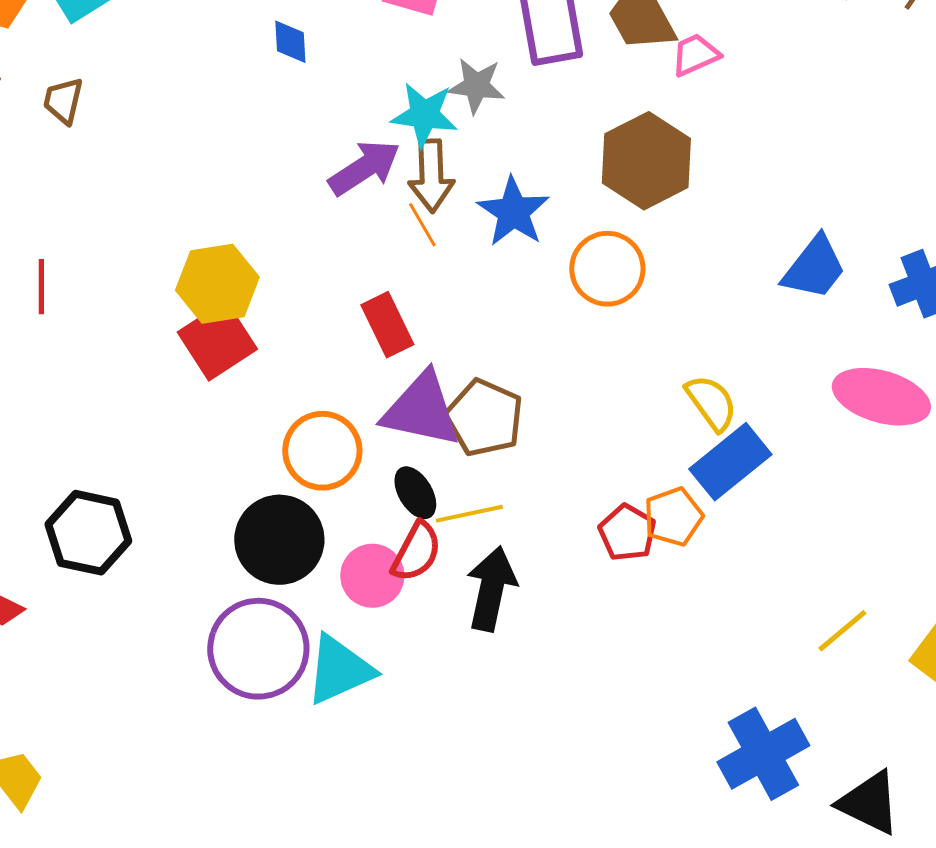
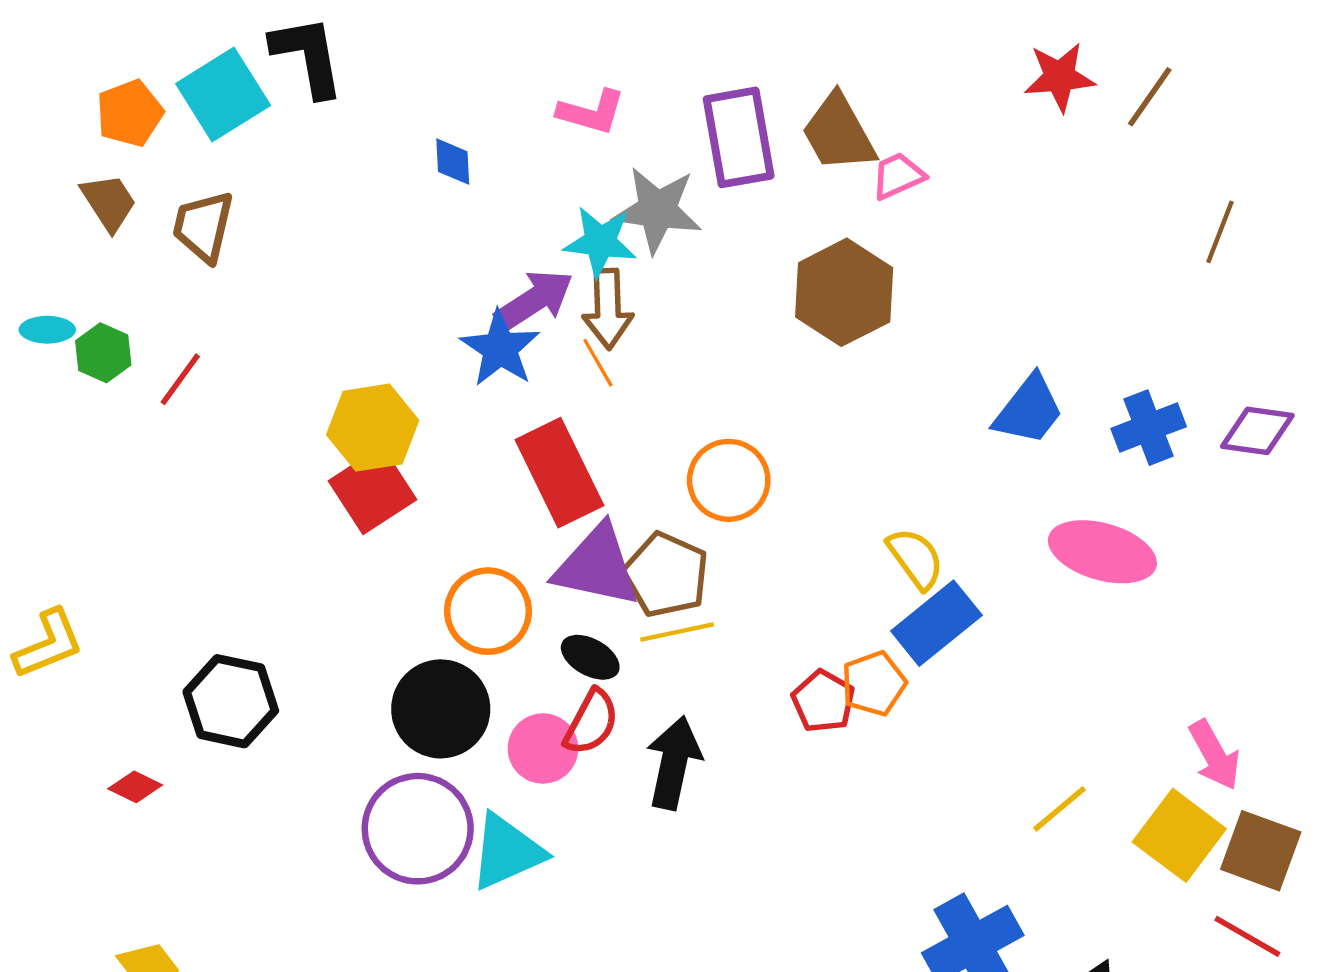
gray star: (476, 86) -> (657, 210), size x1.4
brown trapezoid: (63, 101) -> (203, 226), size x1.4
blue star: (513, 212) -> (500, 348), moved
orange circle: (607, 269) -> (729, 480), moved
red line: (41, 287) -> (180, 379), moved, turned 36
red rectangle: (387, 325) -> (559, 473), size x1.5
black ellipse: (415, 493) -> (590, 657), turned -30
yellow line: (469, 514) -> (677, 632), moved

